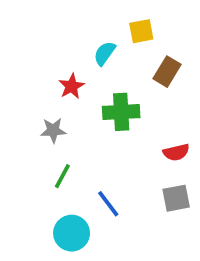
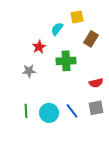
green line: (62, 176) -> (26, 111), moved, turned -32
blue line: (108, 204) -> (72, 111), moved
cyan circle: (72, 233) -> (49, 113), moved

